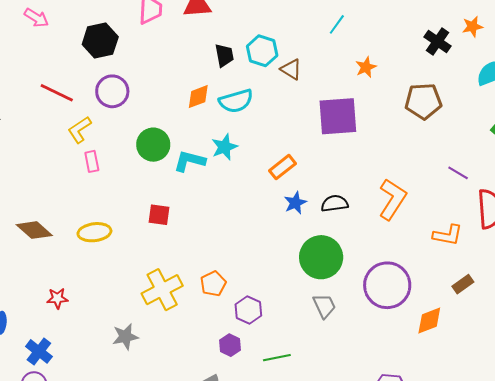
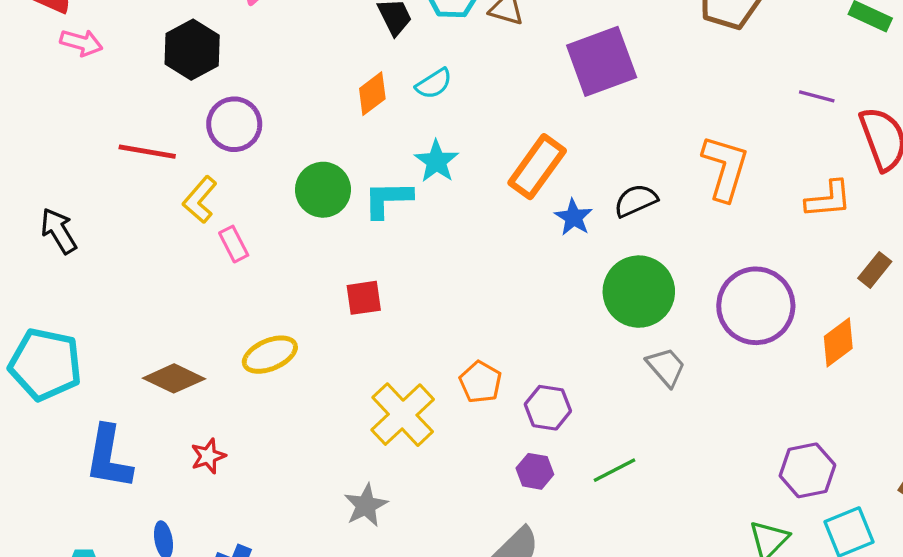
cyan semicircle: (236, 101) -> (434, 84), size x0.7
orange rectangle: (282, 167) -> (537, 167), size x1.4
red star: (57, 298) -> (208, 456), moved

